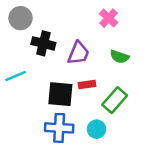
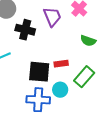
purple trapezoid: (78, 53) -> (52, 17), moved, turned -45
cyan circle: (97, 129) -> (60, 90), moved

